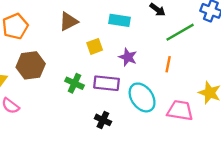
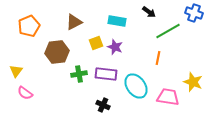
purple star: (128, 57) -> (115, 47), moved
brown hexagon: (31, 65) -> (57, 52), moved
green cross: (74, 83) -> (79, 74), turned -35

